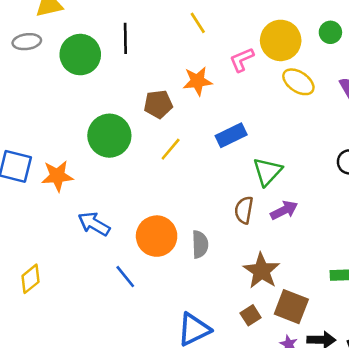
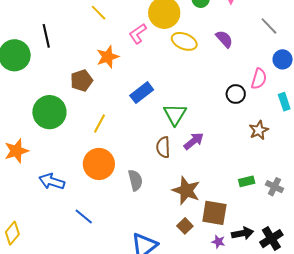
yellow line: (171, 149) -> (99, 124), moved
orange circle: (157, 236) -> (99, 164), moved

